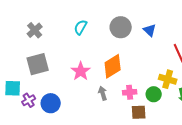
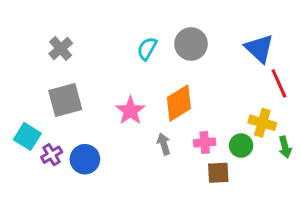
cyan semicircle: (81, 27) -> (147, 49), moved
blue triangle: (150, 30) -> (259, 49), moved, size x1.5
cyan square: (13, 88) -> (27, 136), turned 30

